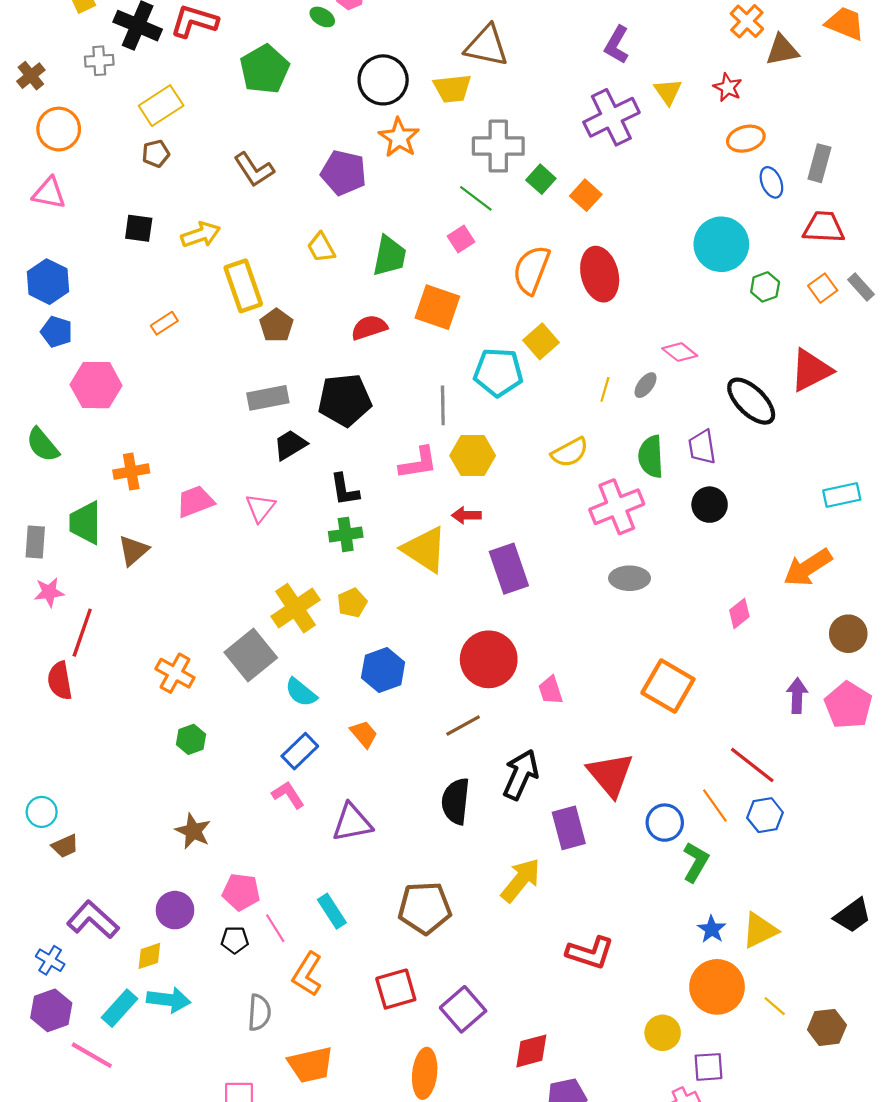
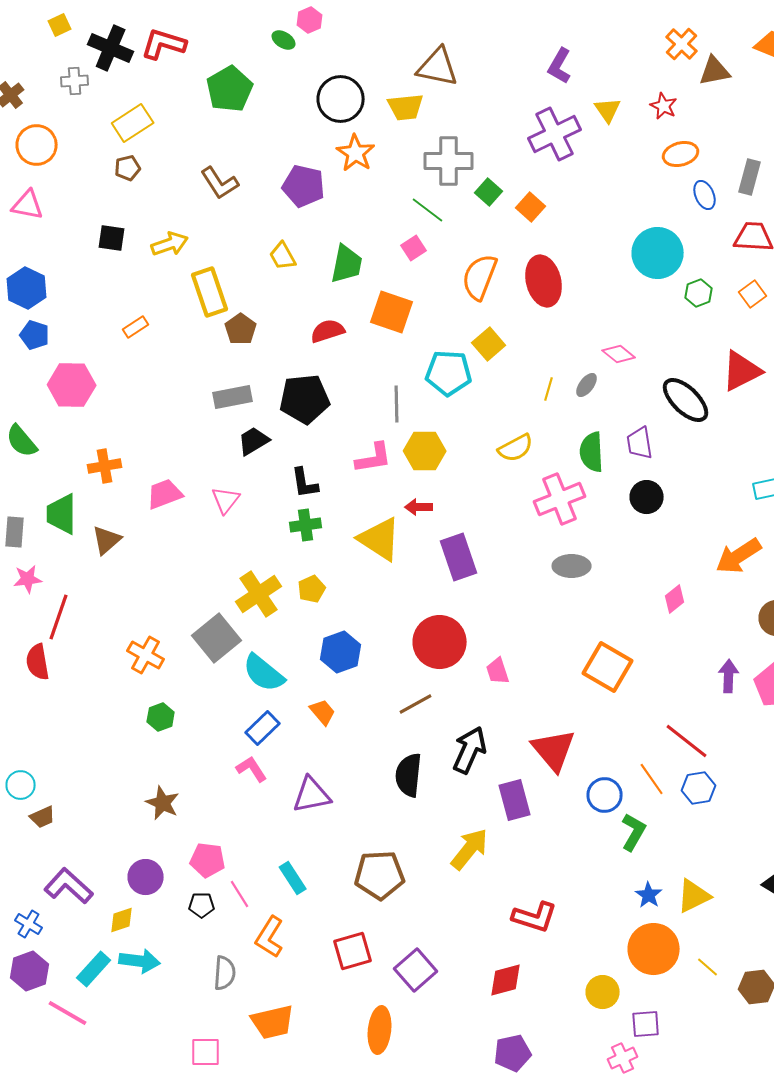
cyan semicircle: (301, 692) -> (264, 673), size x1.4
red diamond: (531, 1051) -> (506, 980), moved

